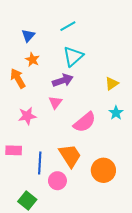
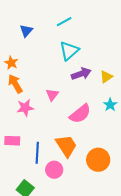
orange star: (32, 60) -> (11, 63), moved
orange arrow: (18, 78) -> (15, 84), moved
purple arrow: (63, 80) -> (81, 74), moved

